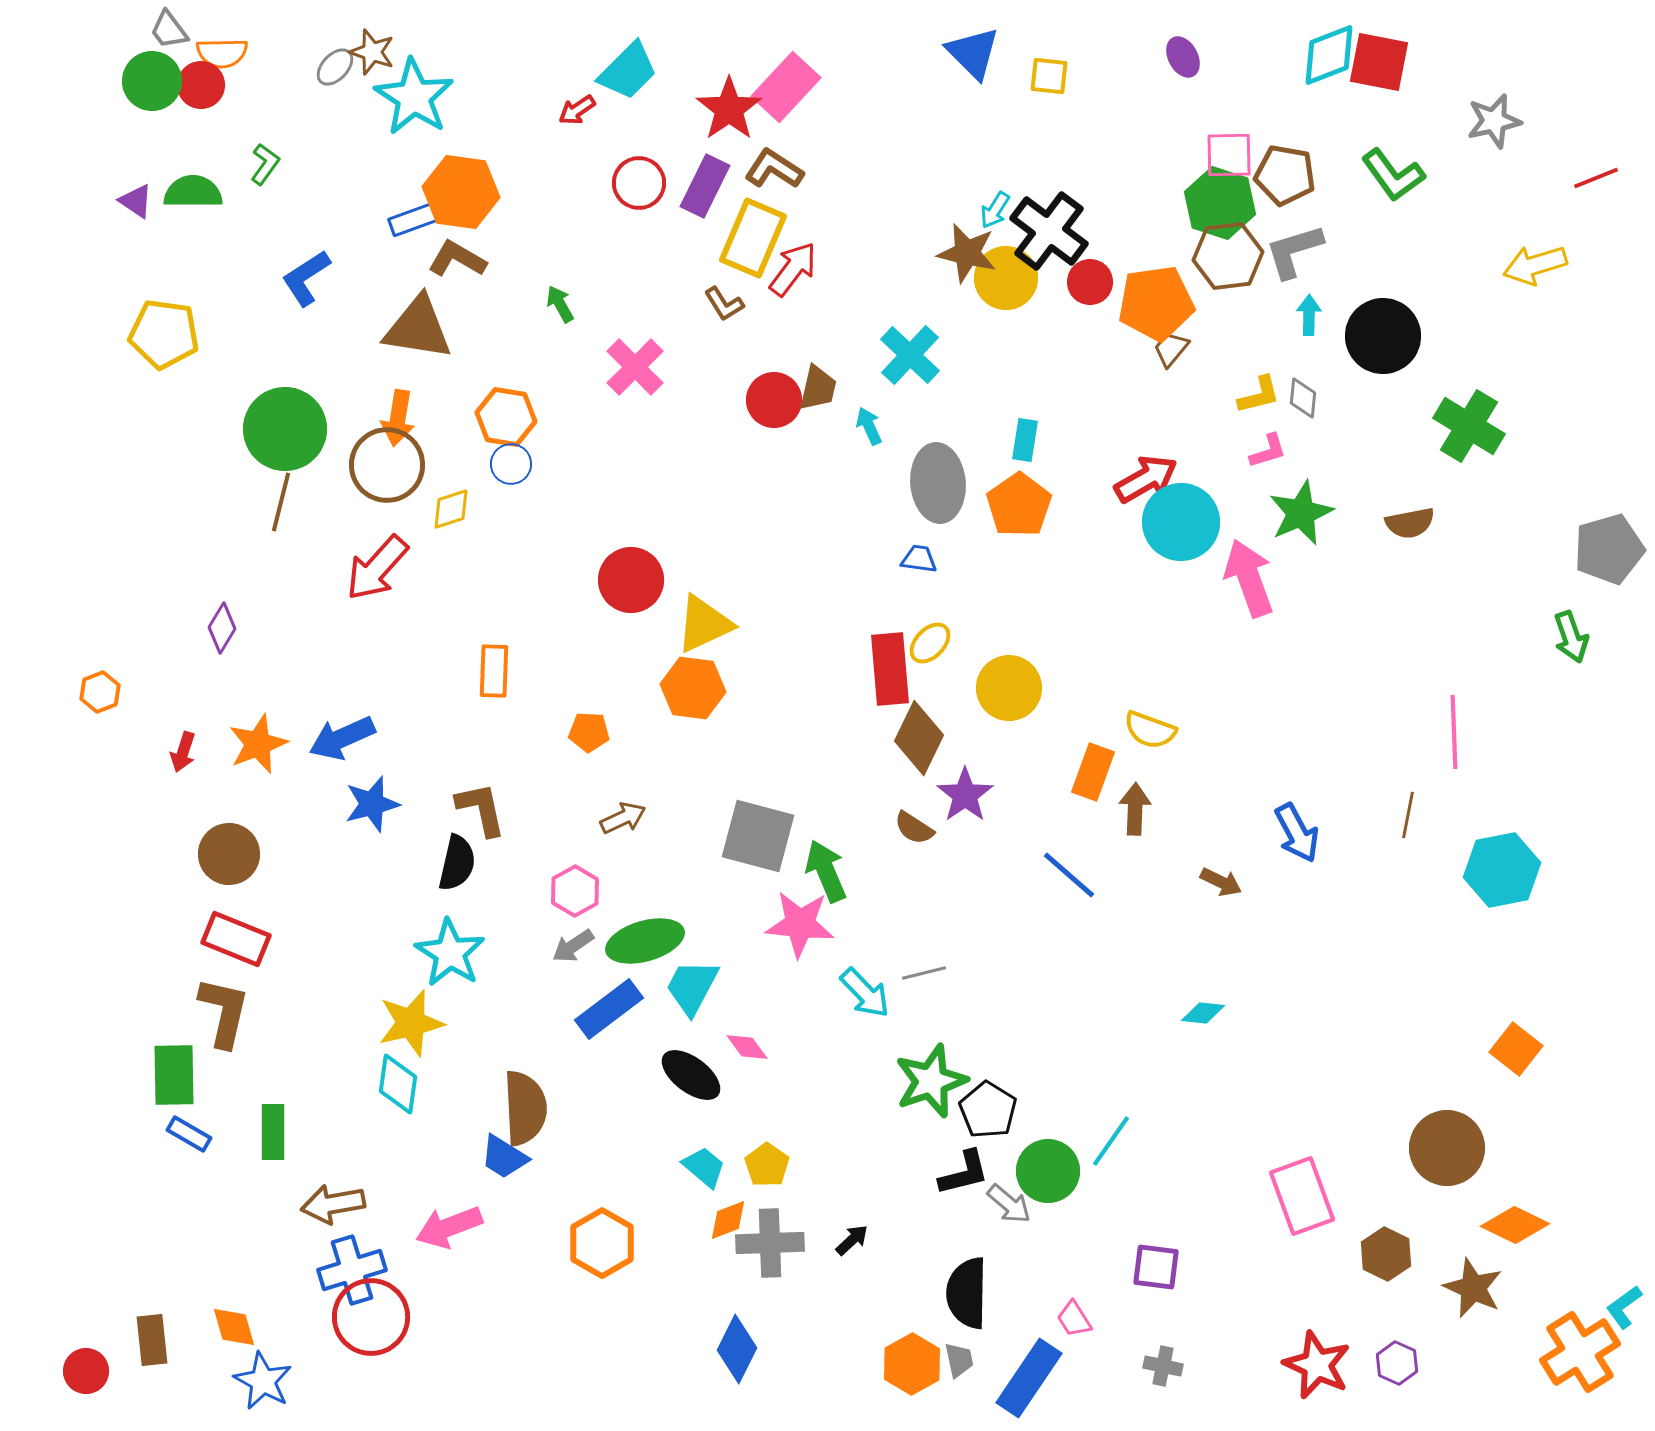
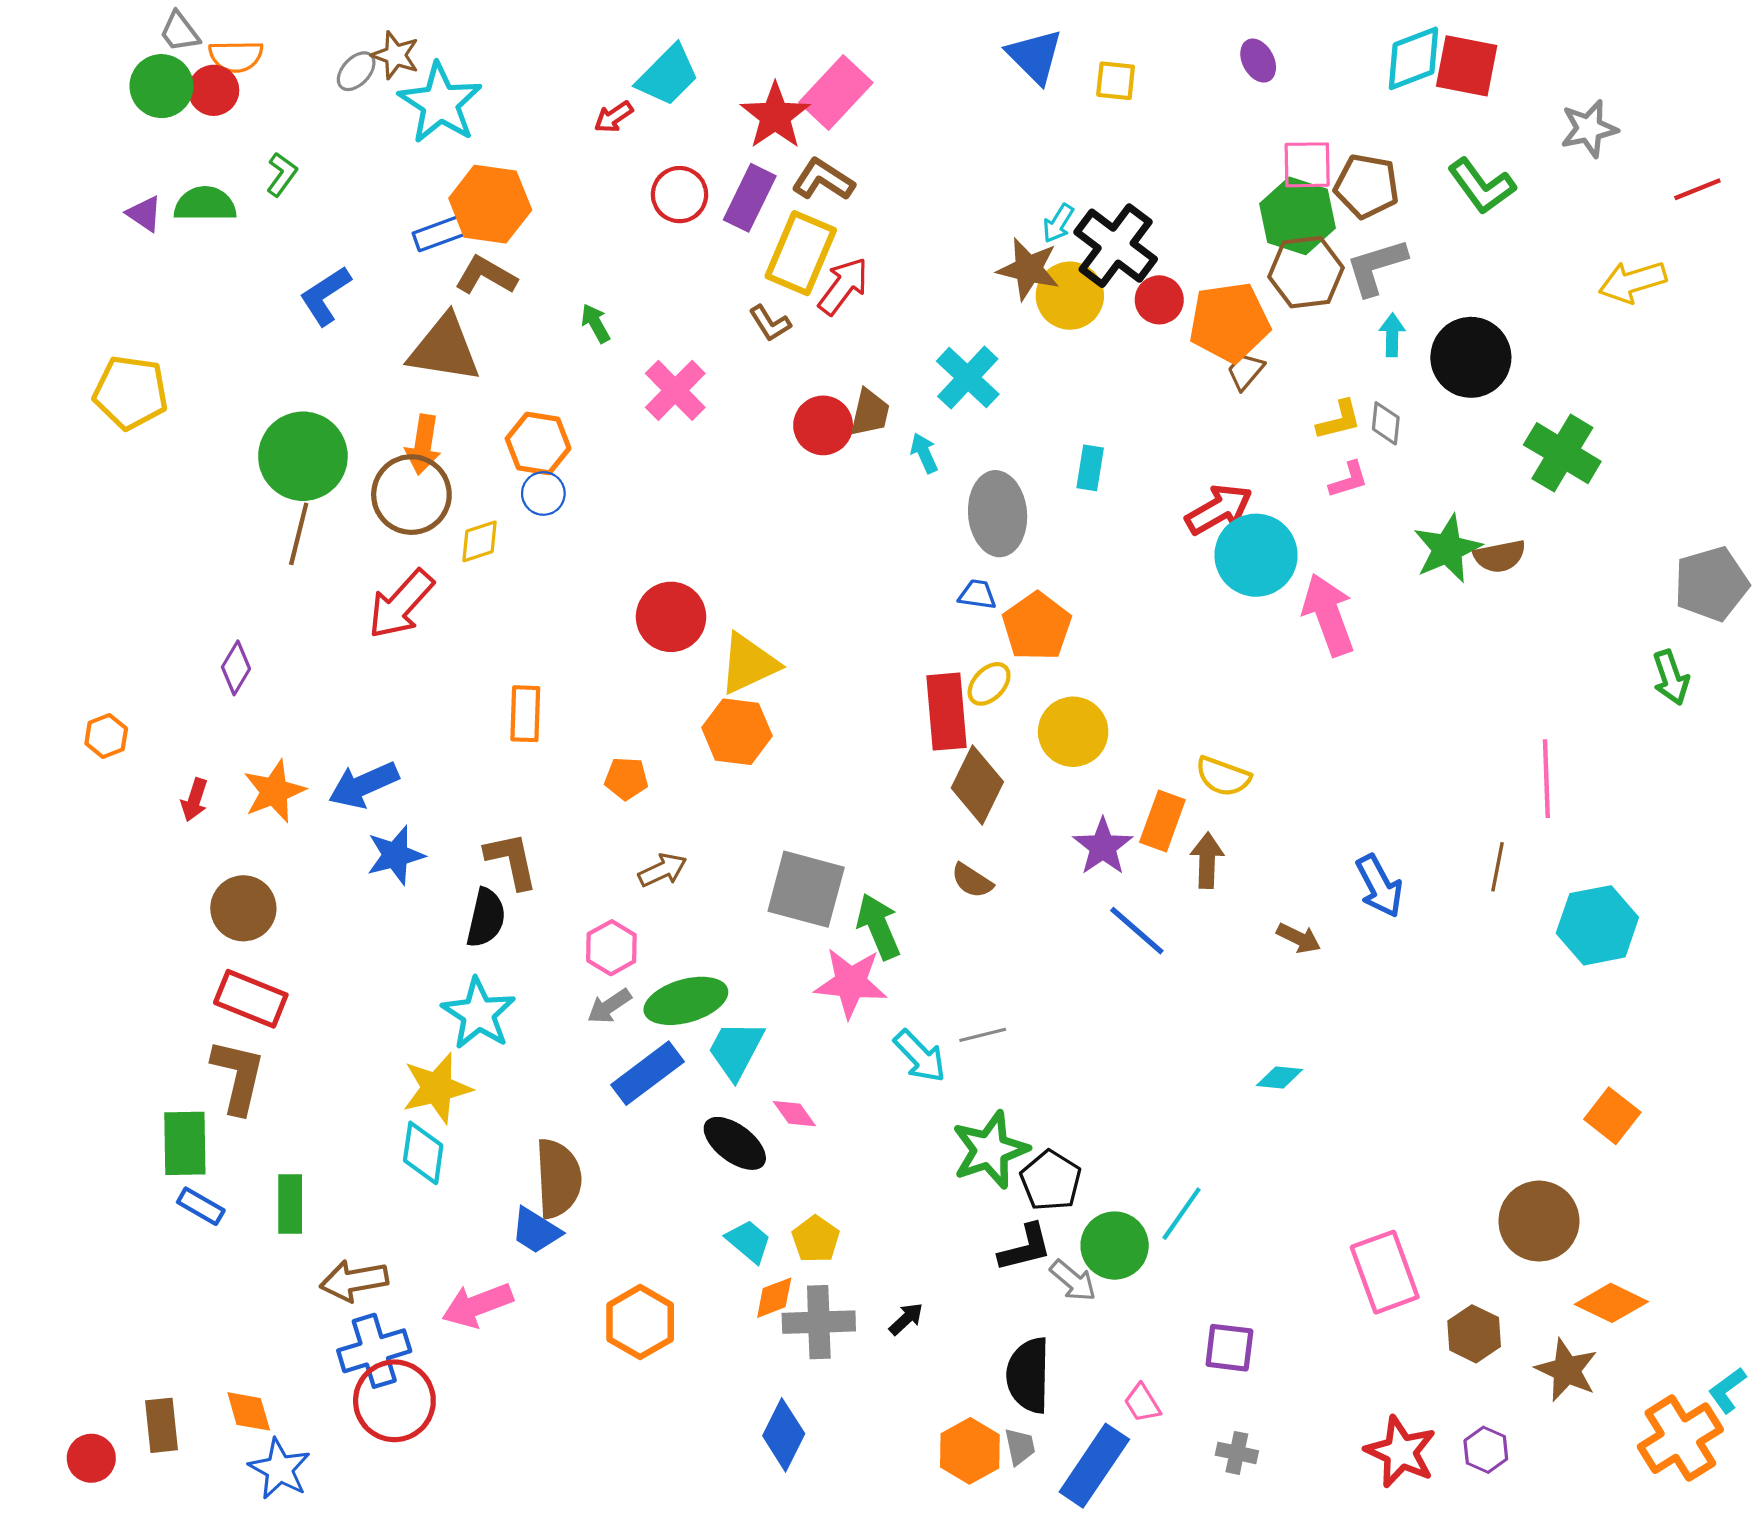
yellow pentagon: (164, 334) -> (131, 392), moved
orange pentagon: (1019, 505) -> (1037, 626), moved
green star: (1301, 513) -> (1447, 549), moved
purple star: (965, 795) -> (1103, 847), moved

